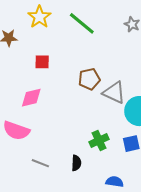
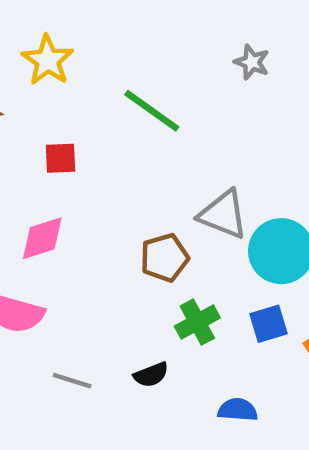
green line: (82, 23) -> (152, 111), moved
brown pentagon: (89, 79) -> (164, 258), moved
black semicircle: (76, 163) -> (151, 375), turned 70

